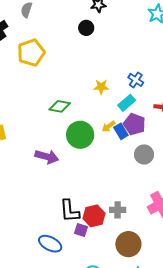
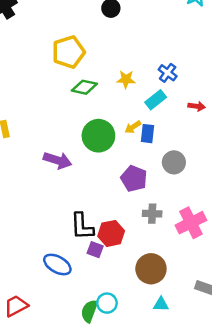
yellow pentagon: (31, 53) -> (68, 52), moved
green diamond: (60, 106) -> (84, 87), moved
purple pentagon: (134, 124) -> (134, 178), moved
blue rectangle: (121, 131) -> (147, 134), turned 35
gray cross: (118, 210) -> (152, 214), moved

